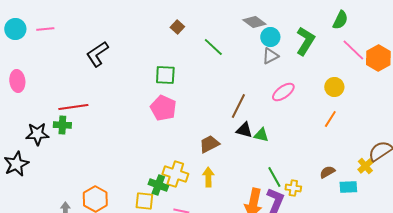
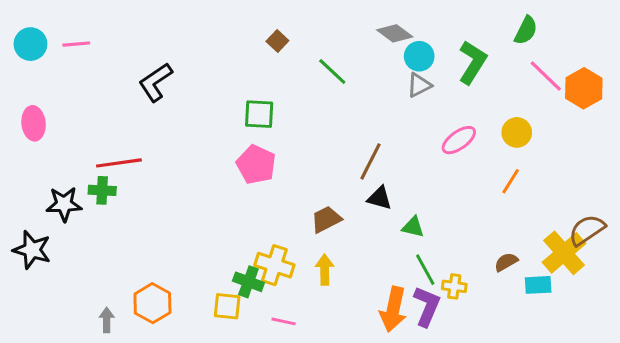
pink ellipse: (283, 92) -> (459, 140), moved
green triangle: (261, 135) -> (413, 227), moved
black star: (16, 164) -> (32, 250), turned -30
yellow cross: (365, 166) -> (564, 253), size x1.8

